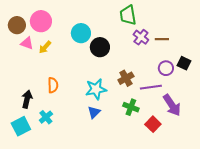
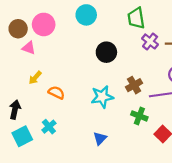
cyan circle: (81, 33) -> (86, 15), moved
yellow arrow: (45, 47) -> (35, 78), moved
orange semicircle: (53, 85) -> (56, 93), turned -63
black arrow: (27, 99) -> (15, 110), moved
blue triangle: (94, 112) -> (100, 138), moved

